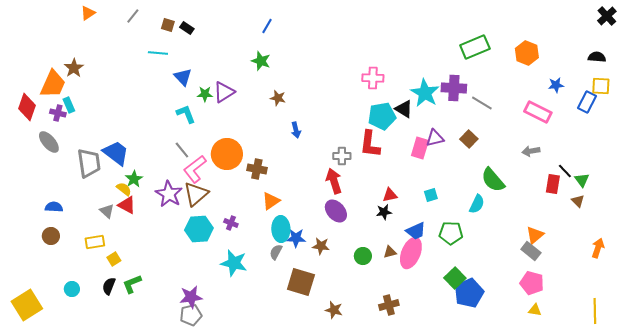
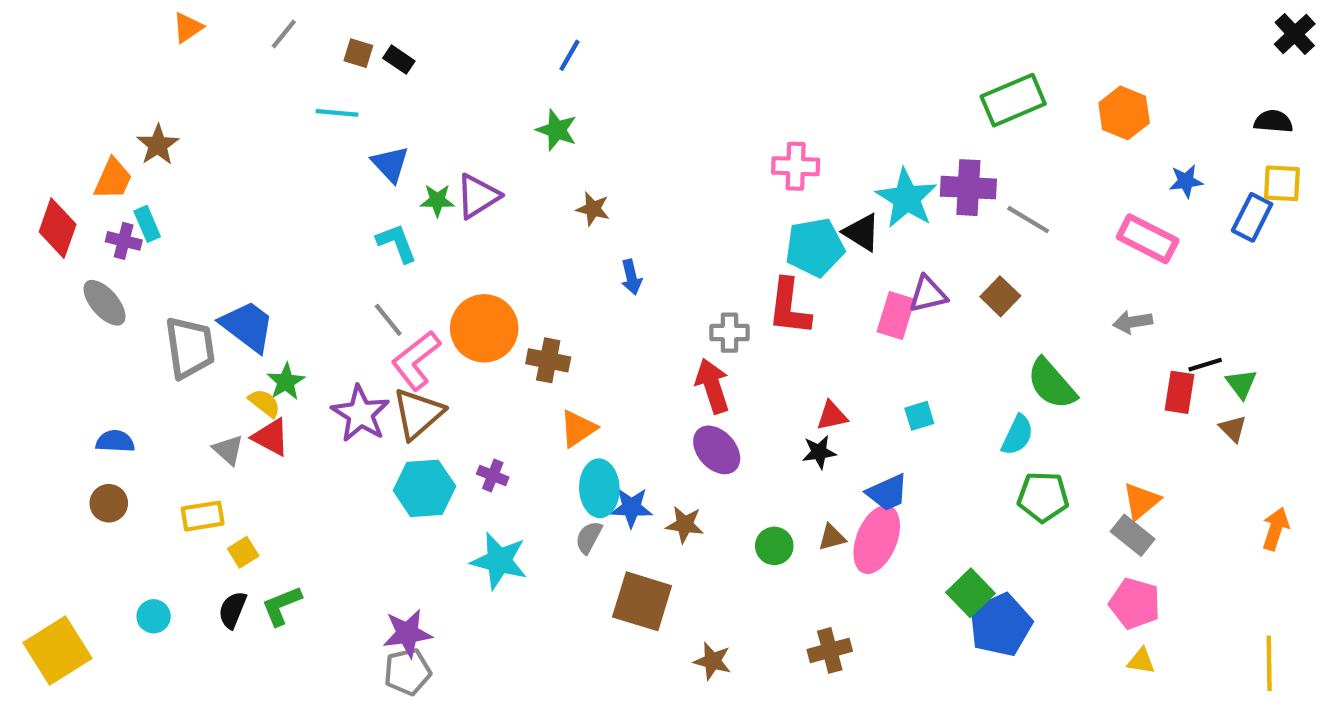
orange trapezoid: (53, 84) -> (113, 179), size x0.7
black line: (565, 171) -> (1205, 365), turned -63
green pentagon: (451, 233) -> (1043, 497), moved

